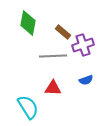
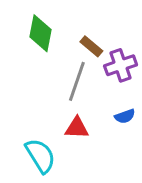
gray line: (53, 56) -> (77, 81), turned -68

